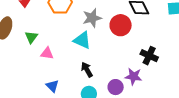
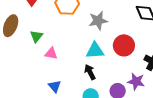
red circle: (121, 25) -> (124, 45), moved
cyan triangle: (82, 40) -> (95, 51), moved, turned -30

